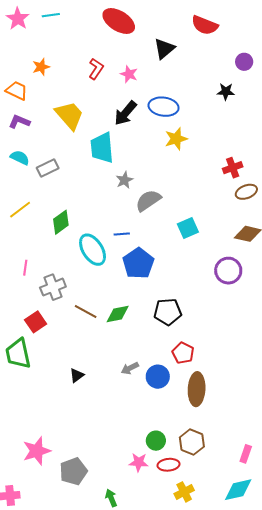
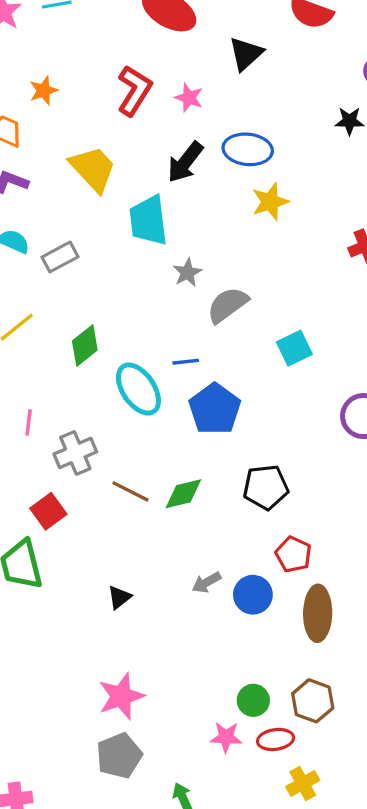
red L-shape: (96, 69) -> (134, 90), size x1.4
pink star: (37, 451) -> (121, 696), moved

